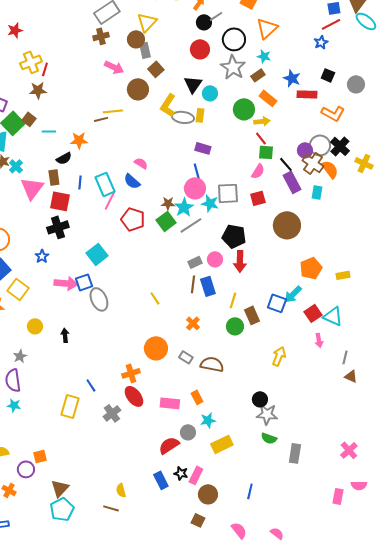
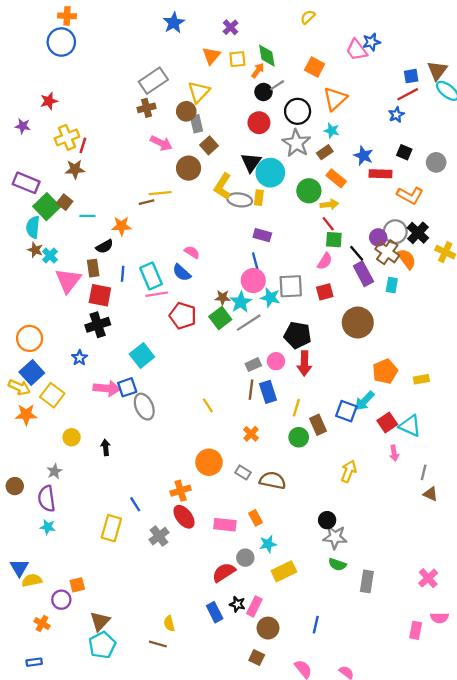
cyan circle: (210, 93) -> (270, 173), size x1.6
pink line: (110, 200) -> (157, 294), turned 54

